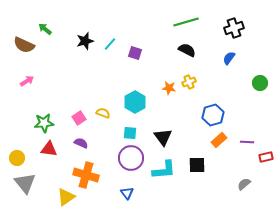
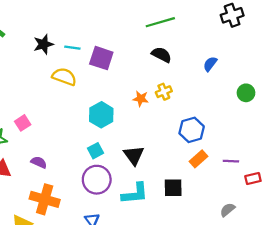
black cross: (234, 28) -> (232, 15), moved
cyan line: (110, 44) -> (72, 48), turned 56
purple square: (135, 53) -> (101, 58), size x1.5
yellow semicircle: (103, 113) -> (64, 77), moved, size x1.5
pink square: (79, 118) -> (23, 123), moved
cyan square: (130, 133) -> (96, 151), turned -32

